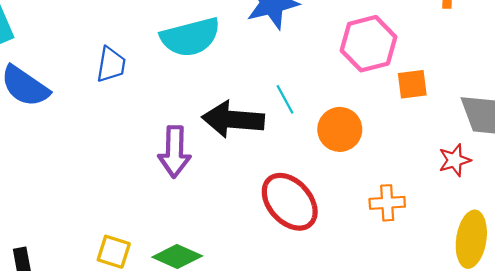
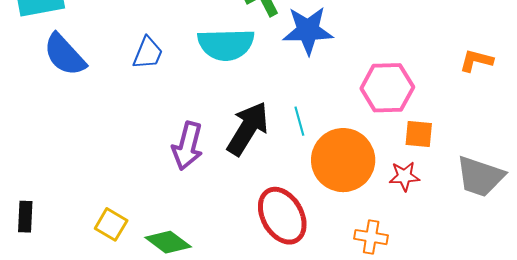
black arrow: (233, 119) -> (248, 129), turned 104
orange circle: (340, 129) -> (343, 160), size x1.5
red star: (455, 160) -> (404, 176), moved

